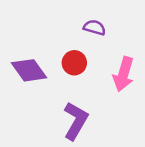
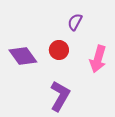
purple semicircle: (94, 28) -> (75, 22), turned -78

